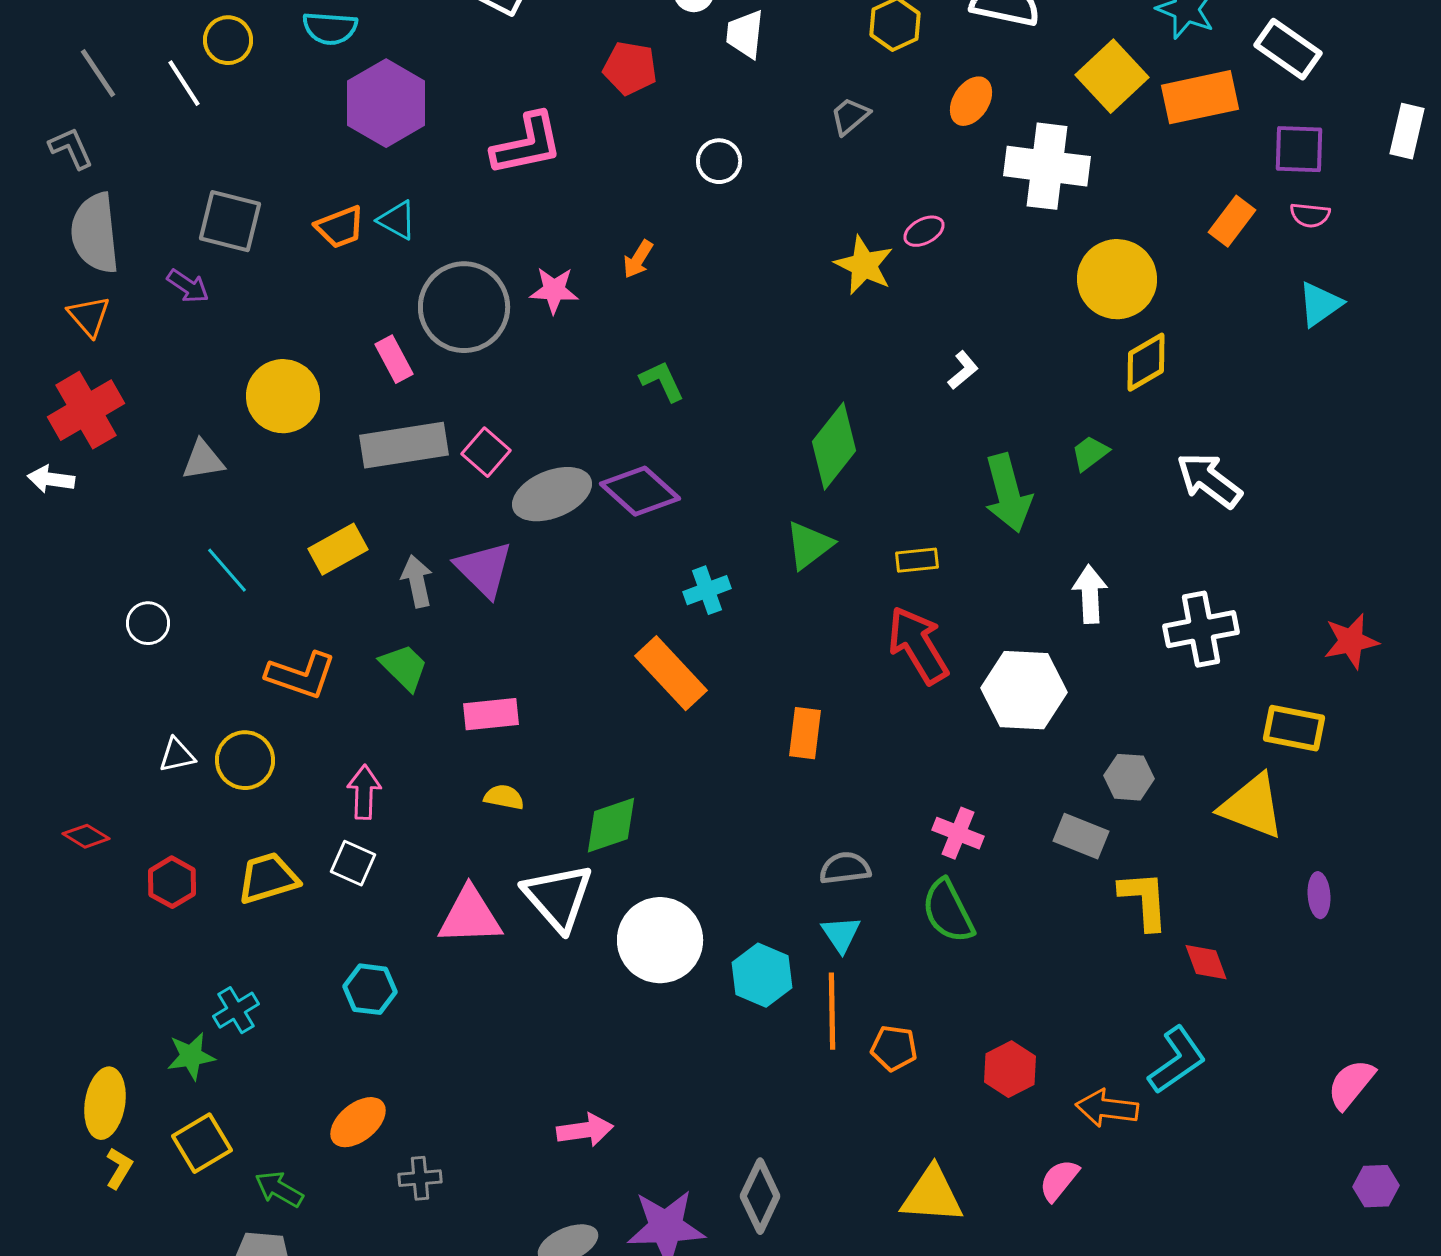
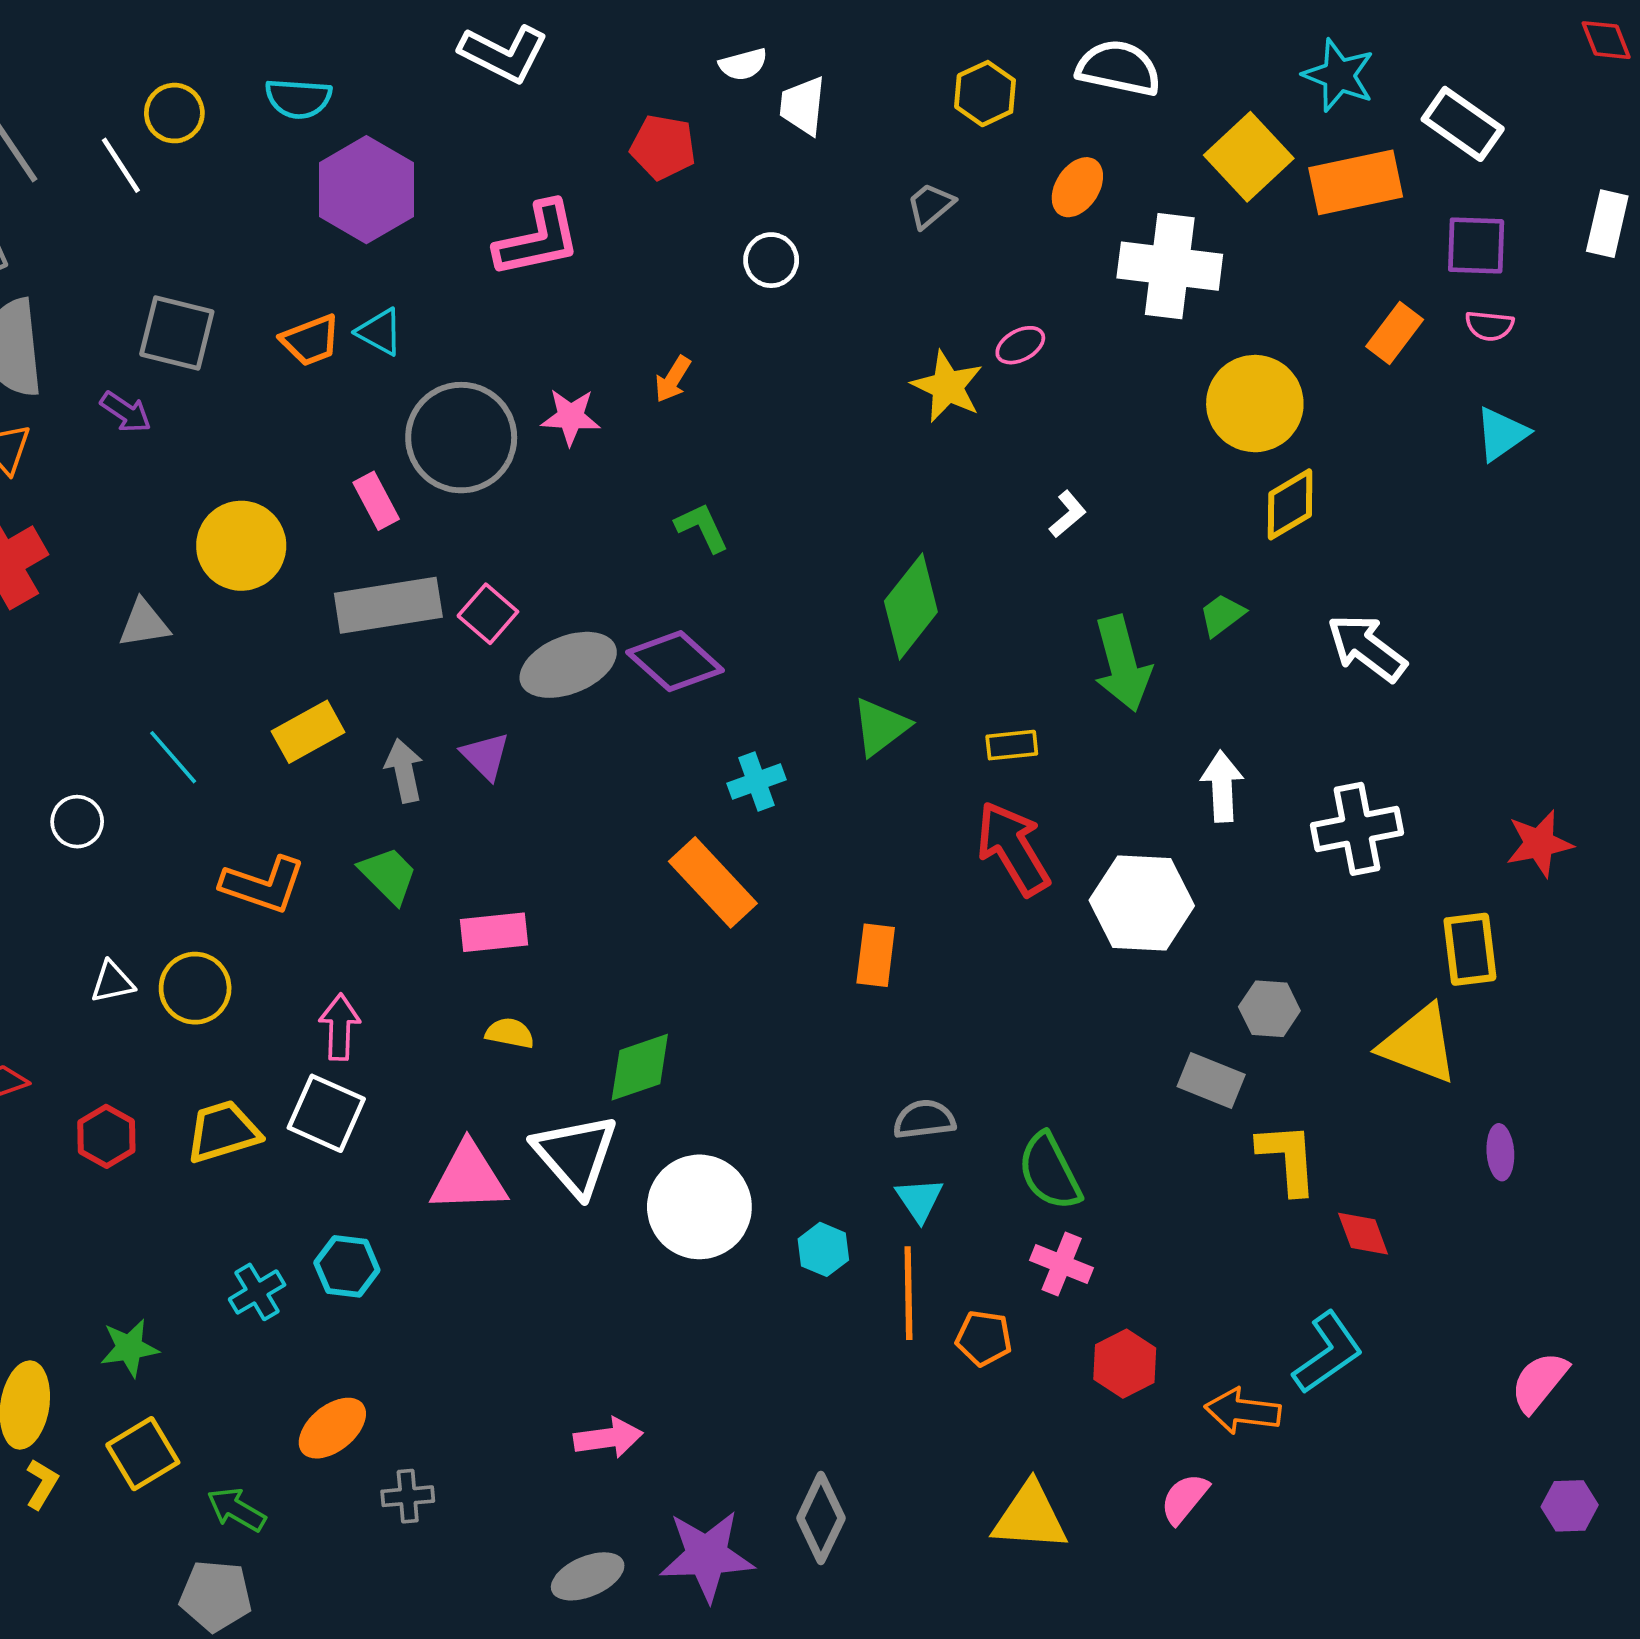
purple triangle: (484, 569) -> (486, 756), size x0.7
yellow rectangle: (1294, 728) -> (1470, 949), turned 72
pink cross: (958, 833) -> (1062, 1264), moved
white square: (353, 863) -> (326, 1113), size x1.4
cyan hexagon: (762, 975) -> (823, 1249), size x0.7
cyan cross: (236, 1010) -> (257, 1292), moved

